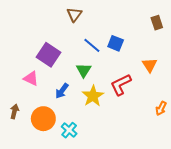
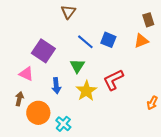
orange triangle: (150, 65) -> (141, 41), moved, turned 42
blue arrow: (62, 91) -> (56, 86), turned -42
brown arrow: (14, 111) -> (19, 99), moved

